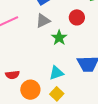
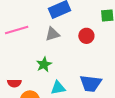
green star: (59, 38) -> (44, 64), moved

